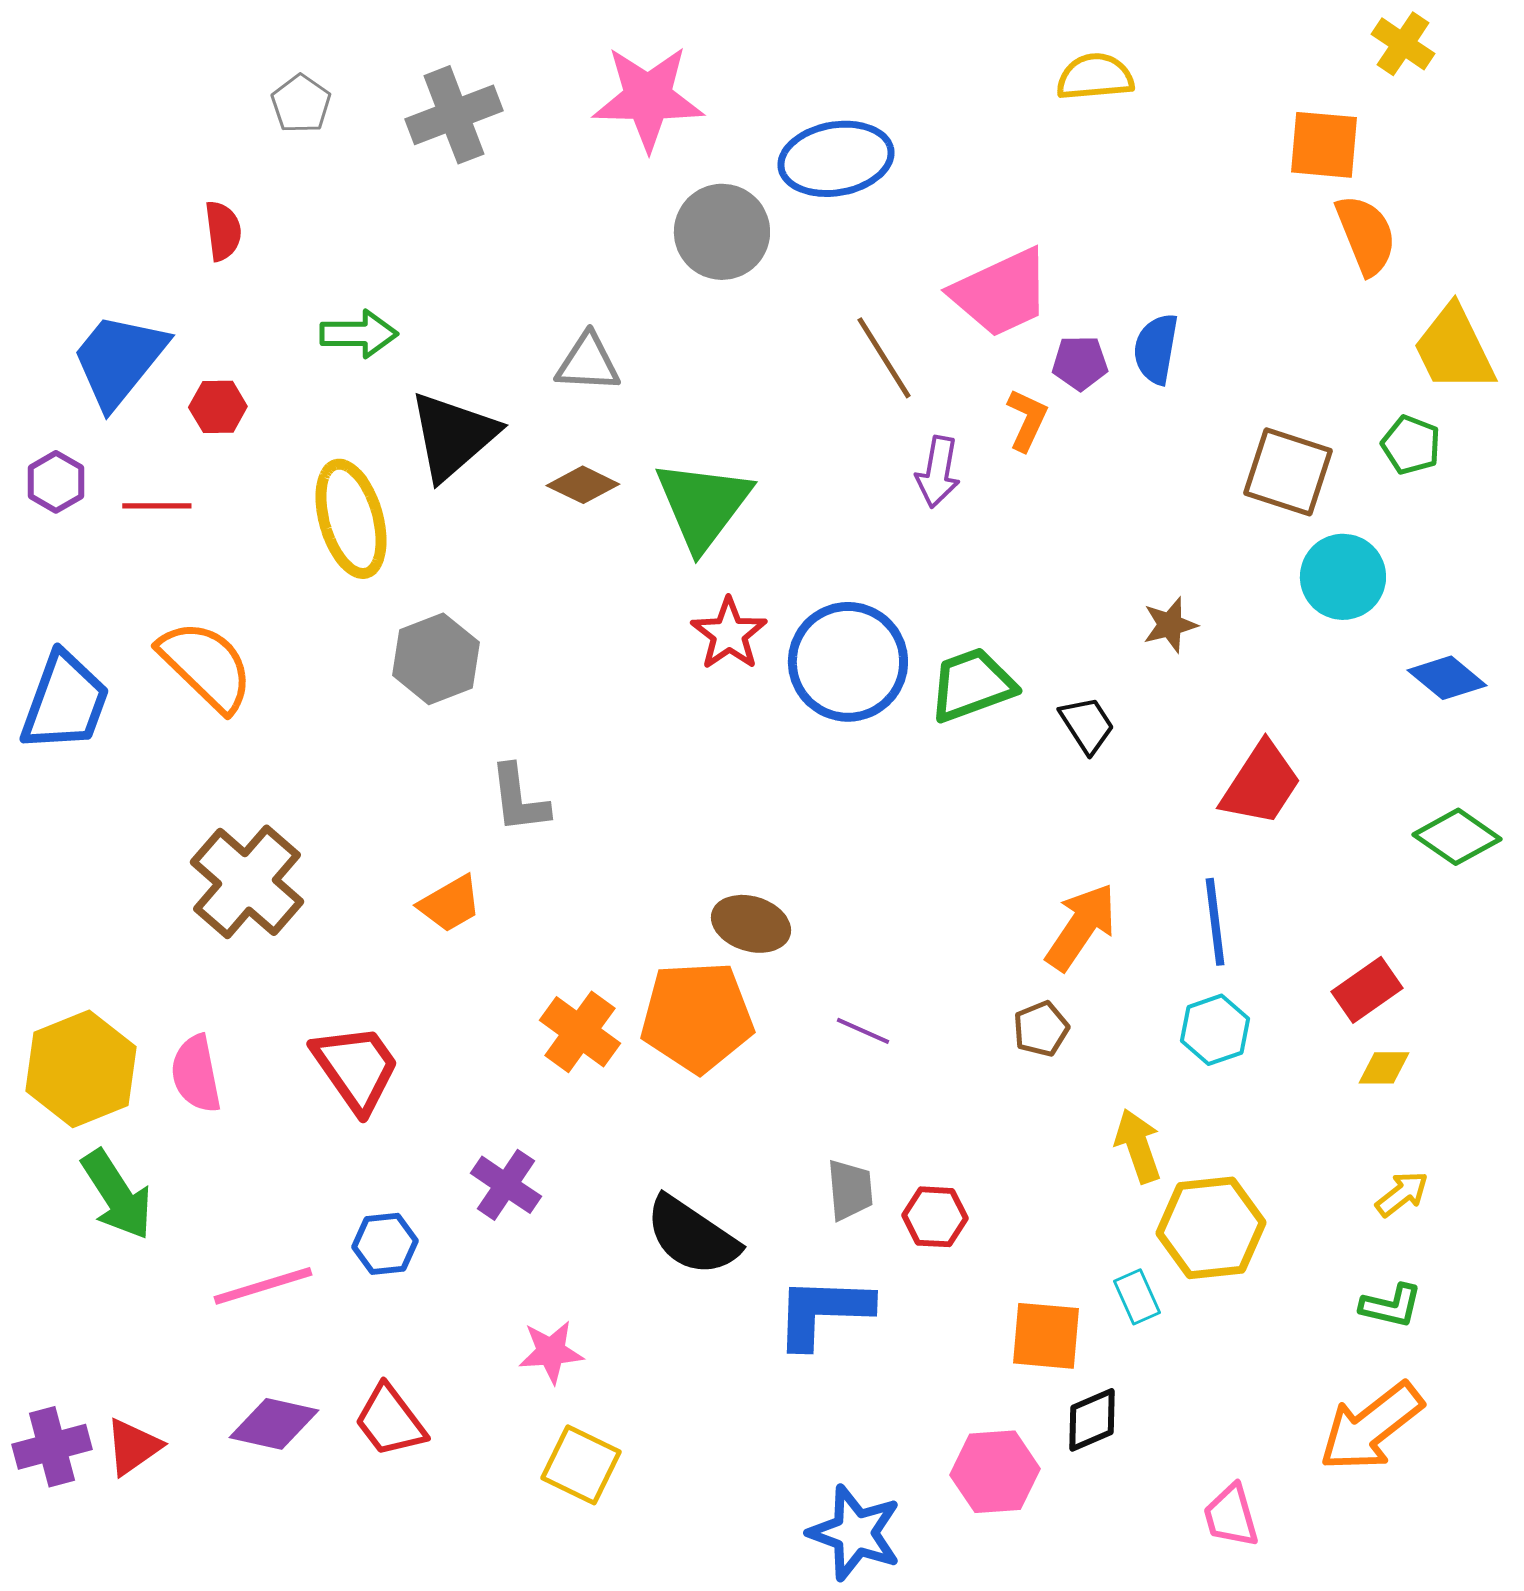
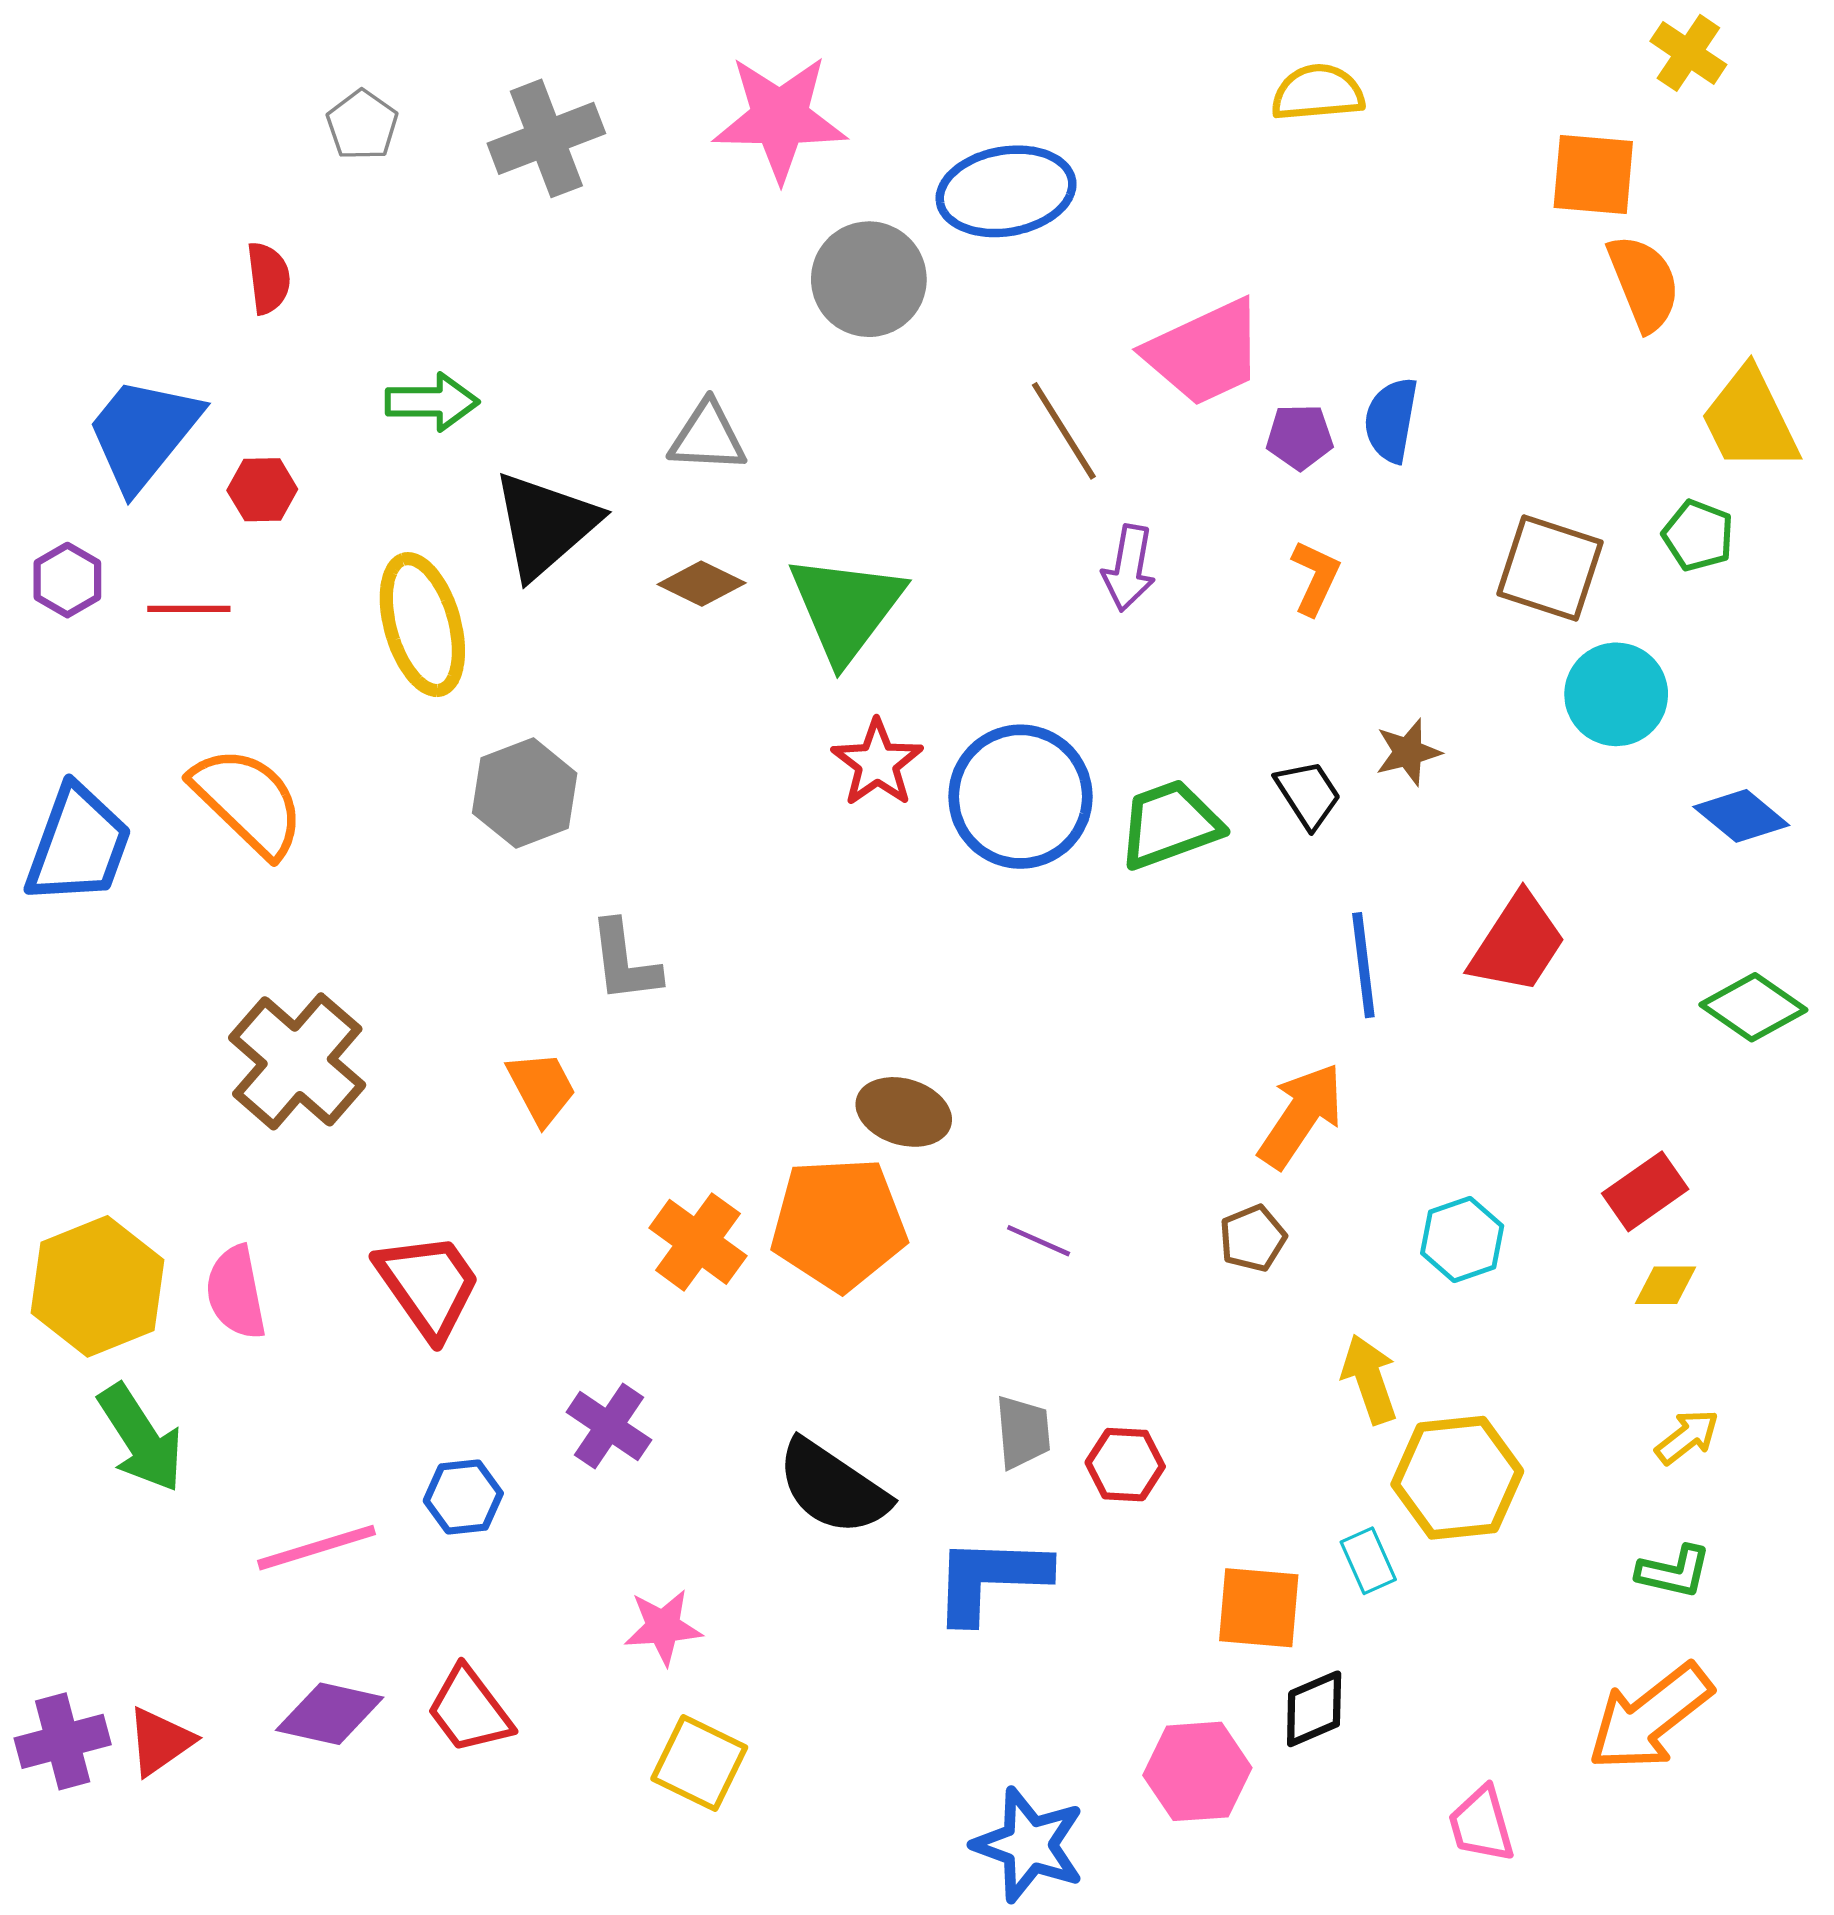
orange L-shape: (1027, 420) -> (1315, 578), moved
black trapezoid: (1087, 725) -> (1308, 794), moved
orange trapezoid: (450, 904) -> (542, 1088), turned -88
blue line: (1215, 922) -> (1363, 965), moved

